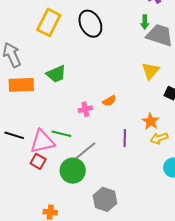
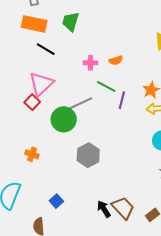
green trapezoid: (56, 74) -> (71, 22), turned 115
green line: (61, 134) -> (106, 87), moved
black line: (14, 135) -> (46, 49), moved
pink triangle: (42, 141) -> (41, 84), turned -44

